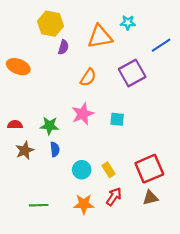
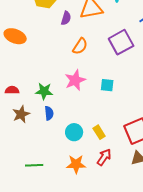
purple semicircle: (63, 47) -> (66, 18), moved

